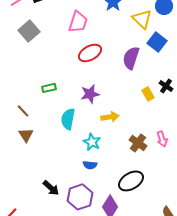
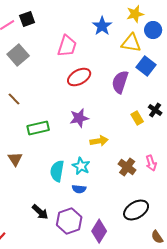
yellow triangle: (142, 19) -> (131, 43), turned -35
green rectangle: (49, 88) -> (38, 128), moved, size x1.5
brown line: (23, 111) -> (14, 99), moved
cyan semicircle: (68, 119) -> (57, 171), moved
black ellipse: (131, 181) -> (136, 210), moved

